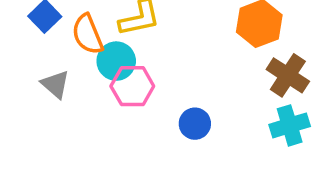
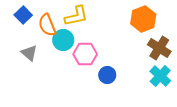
pink hexagon: (132, 86) -> (85, 54), moved
cyan cross: (290, 125) -> (160, 76), turned -30

